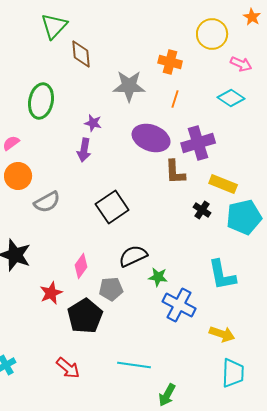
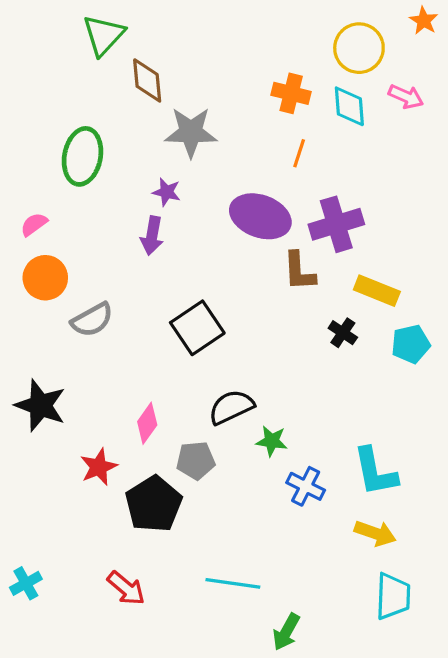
gray star: (129, 86) -> (191, 132), moved
cyan diamond: (231, 98) -> (349, 106), moved, turned 52
cyan pentagon: (244, 217) -> (411, 344), size x0.7
cyan L-shape: (222, 275) -> (375, 472), moved
blue cross: (179, 305) -> (306, 486), size x0.7

